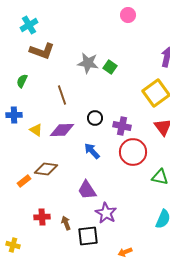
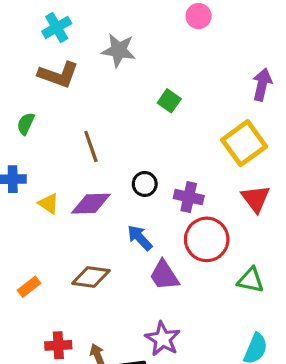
cyan cross: (29, 25) -> (57, 27), moved
gray star: (88, 63) -> (119, 50), moved
brown diamond: (46, 169) -> (91, 277), moved
purple trapezoid: (87, 190) -> (164, 275), moved

